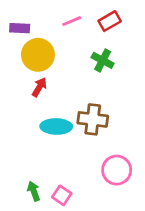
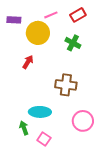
yellow circle: (38, 55) -> (38, 33), moved
cyan ellipse: (56, 126) -> (40, 112), moved
green arrow: (34, 191) -> (24, 128), moved

